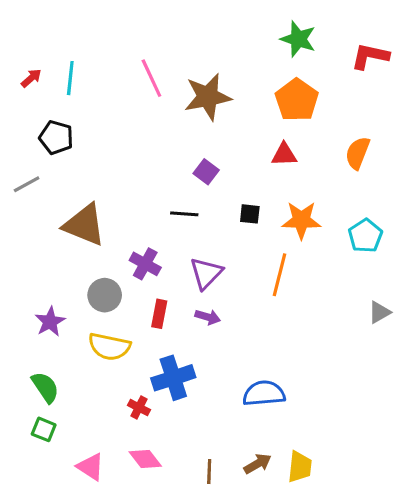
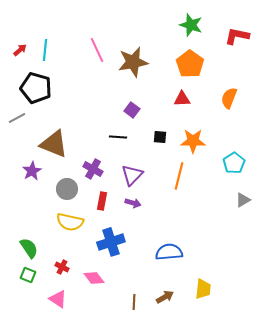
black pentagon: (56, 137) -> (36, 88), size x1.4
cyan pentagon: (365, 236) -> (234, 163), moved
purple star: (50, 322) -> (32, 171), moved
red cross: (139, 408) -> (62, 267), moved
pink diamond: (145, 459) -> (94, 278), moved
yellow trapezoid: (300, 467) -> (203, 289), moved

